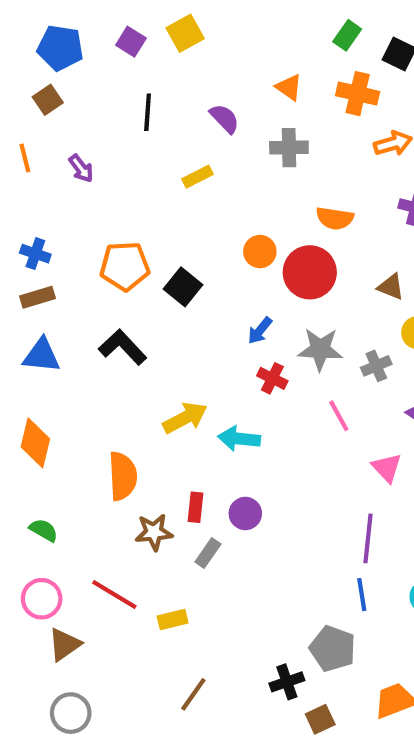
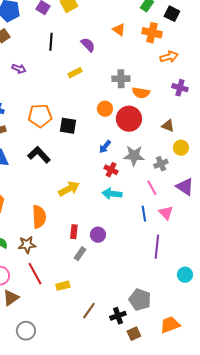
gray cross: (289, 148) -> (121, 79), moved
purple arrow: (81, 168) -> (19, 69), turned -32
black square: (183, 287) -> (68, 126), turned -30
pink line: (339, 416) -> (152, 188), moved
cyan arrow: (239, 439) -> (112, 194), moved
brown star: (154, 532) -> (27, 245), moved
red line: (114, 595) -> (35, 274), turned 30
blue line: (362, 595) -> (144, 214), moved
brown line: (193, 694) -> (89, 311), moved
gray circle: (71, 713) -> (26, 331), moved

